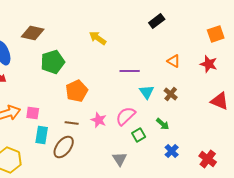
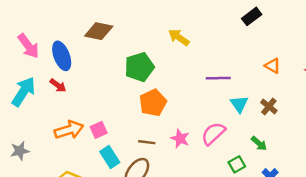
green pentagon: (53, 62) -> (139, 67), moved
pink square: (33, 113) -> (99, 130), turned -32
cyan rectangle: (42, 135) -> (110, 157), turned -42
green square: (139, 135) -> (237, 164), moved

